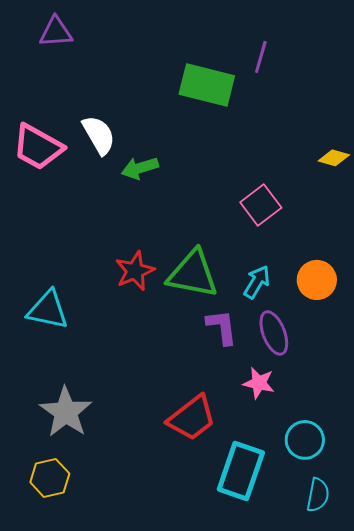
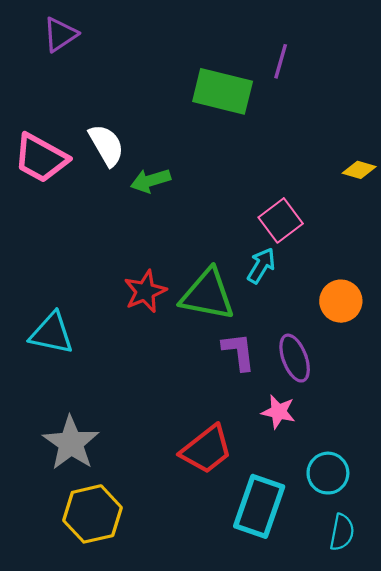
purple triangle: (56, 32) -> (60, 34), turned -30
cyan arrow: (257, 282) -> (261, 266), moved
yellow hexagon: (50, 478) -> (92, 514), moved, size x1.4

